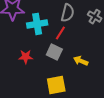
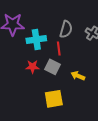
red line: (60, 33) -> (59, 49), turned -40
red star: (26, 57) -> (32, 67), moved

